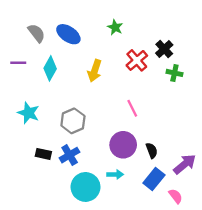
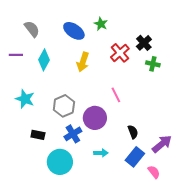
blue ellipse: (68, 34) -> (74, 31), moved
purple circle: (123, 145) -> (95, 118), moved
blue cross: (70, 155) -> (73, 134), moved
cyan circle: (86, 187) -> (60, 162), moved

